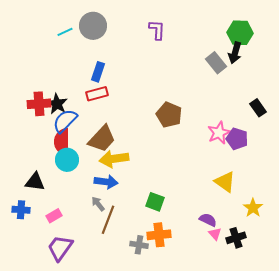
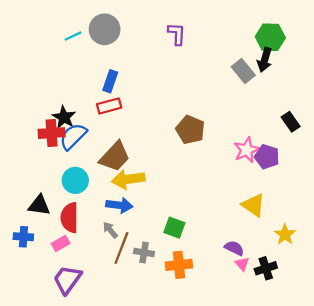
red cross: (39, 104) -> (52, 133), moved
red semicircle: (62, 142) -> (70, 218), moved
gray cross: (139, 245) -> (144, 253), moved

